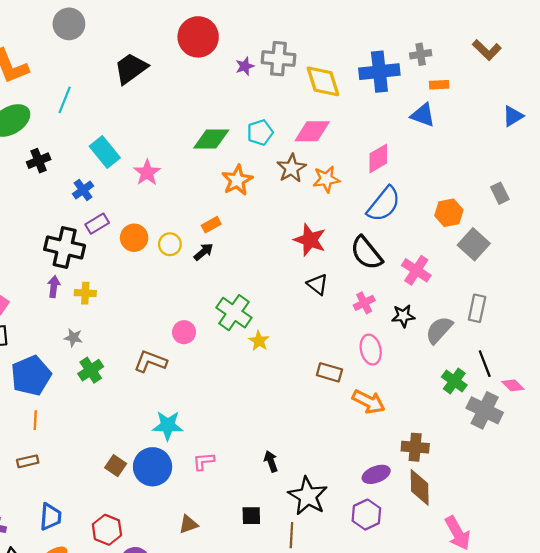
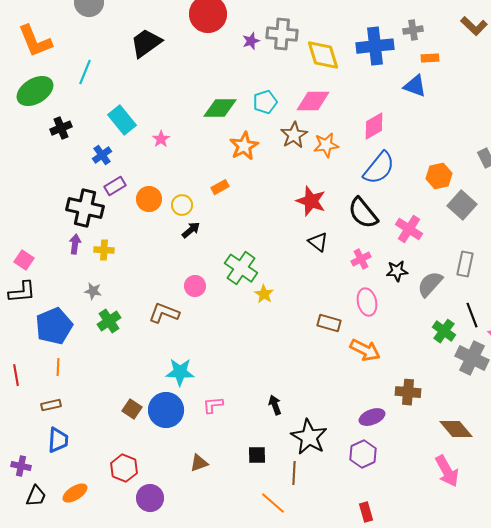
pink star: (147, 173) -> (161, 139), size x0.7
black arrow: (204, 252) -> (191, 230), moved
brown diamond: (420, 487) -> (456, 429), moved, turned -40
blue trapezoid: (50, 517) -> (58, 440), moved

